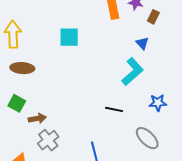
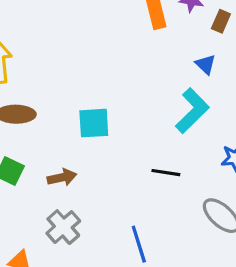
cyan square: (69, 37) -> (94, 123), moved
brown arrow: (37, 119) -> (62, 177), moved

